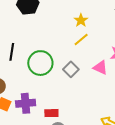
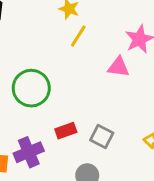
gray square: (71, 69) -> (102, 137), moved
red rectangle: (51, 113) -> (66, 131), moved

